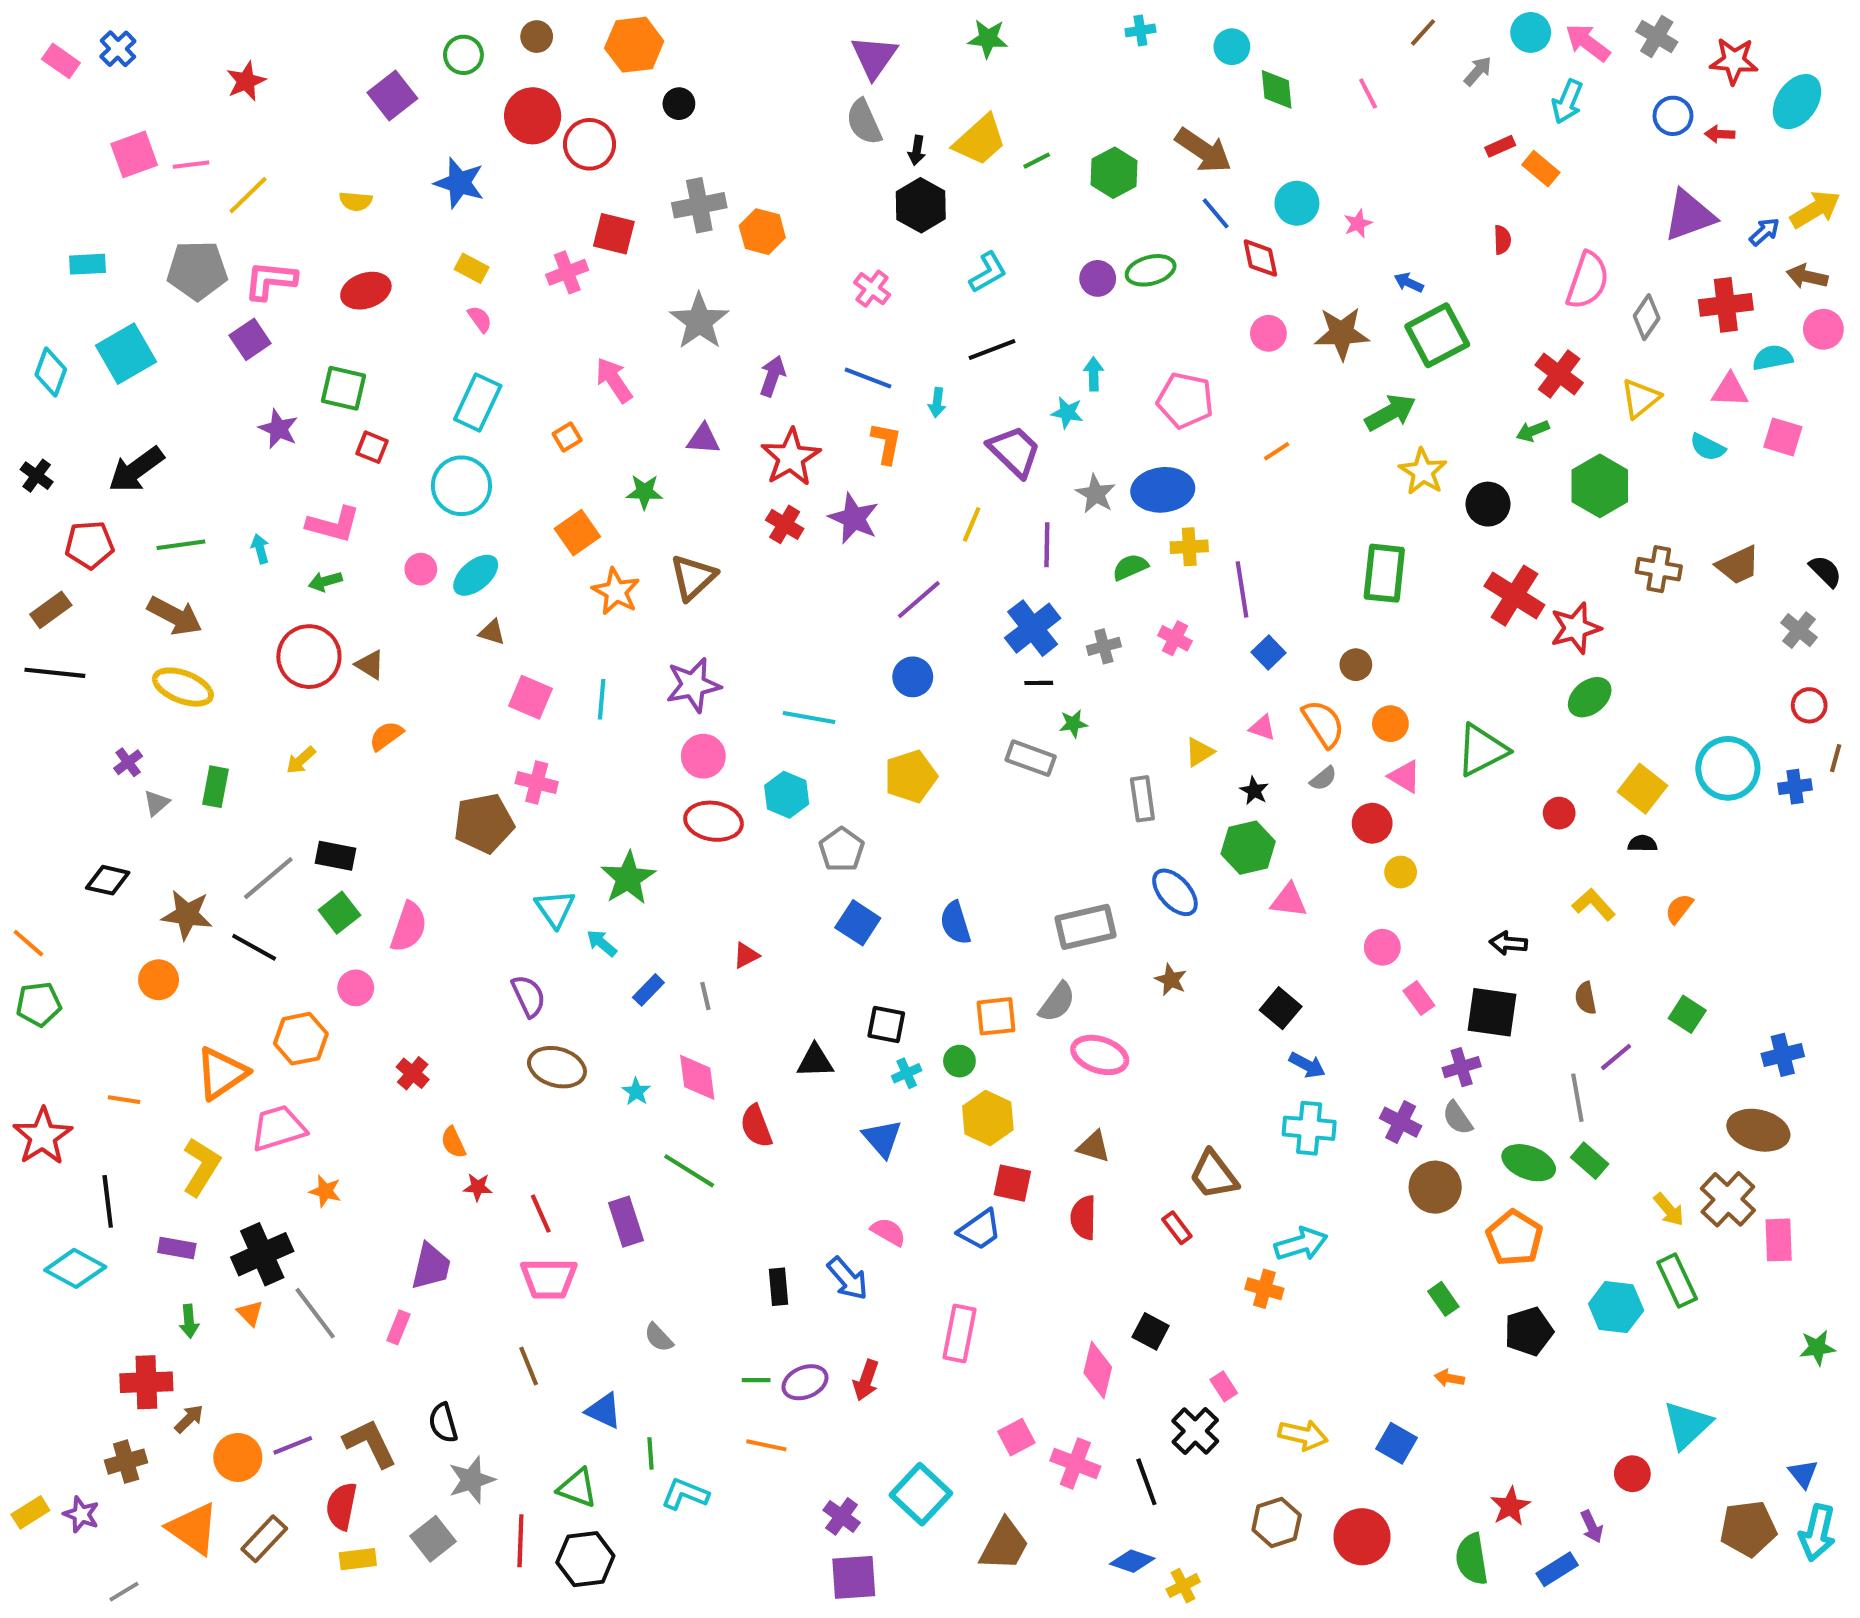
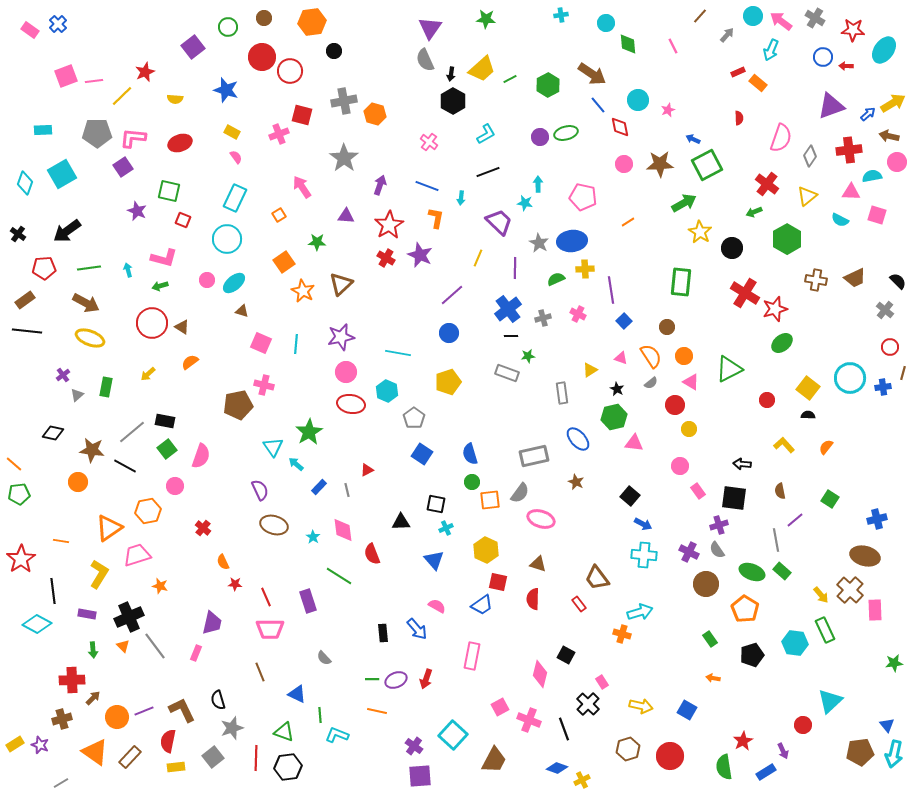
red star: (246, 81) -> (145, 72), moved
green circle: (959, 1061) -> (472, 482), moved

